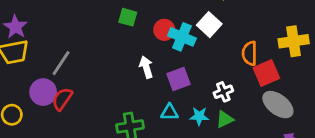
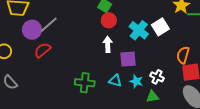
red circle: (164, 30) -> (109, 20), moved
purple circle: (43, 92) -> (32, 30), moved
white cross: (223, 92) -> (157, 77), turned 32
cyan star: (199, 116) -> (136, 81), moved

